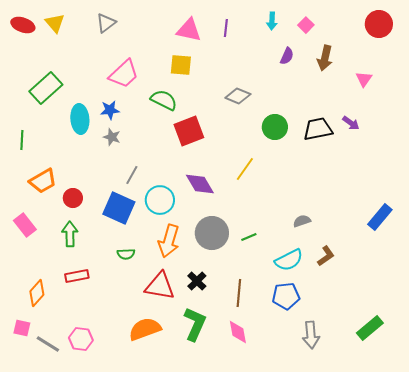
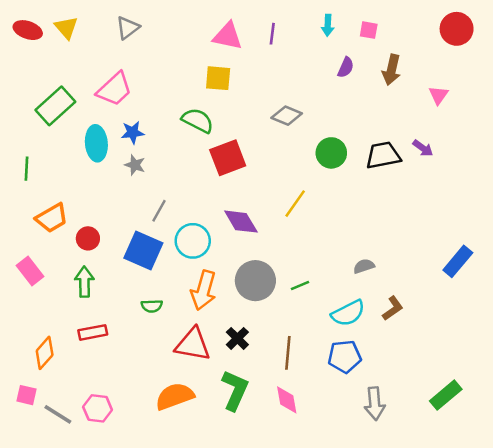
pink square: (306, 25) -> (369, 30), turned -35
pink trapezoid: (124, 74) -> (114, 89), moved

